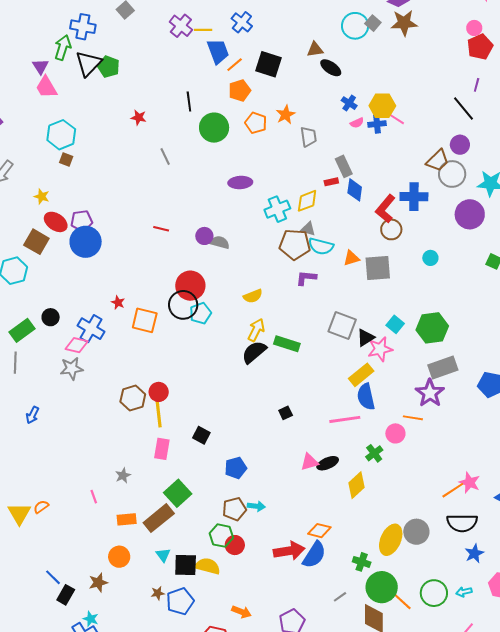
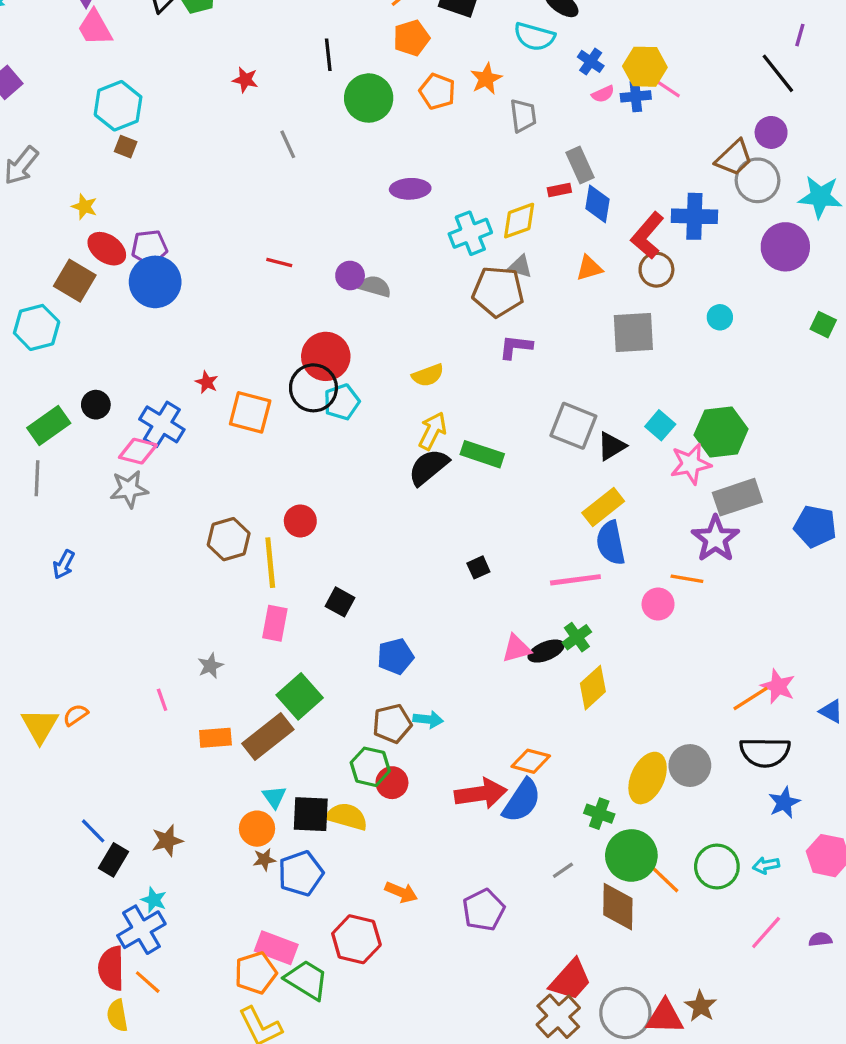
cyan semicircle: (321, 246) -> (534, 37), moved
orange triangle: (351, 258) -> (589, 268), moved
pink star: (380, 349) -> (691, 464), moved
red circle: (159, 392) -> (300, 521), moved
green cross: (374, 453) -> (577, 637), moved
orange circle: (119, 557) -> (257, 829), moved

